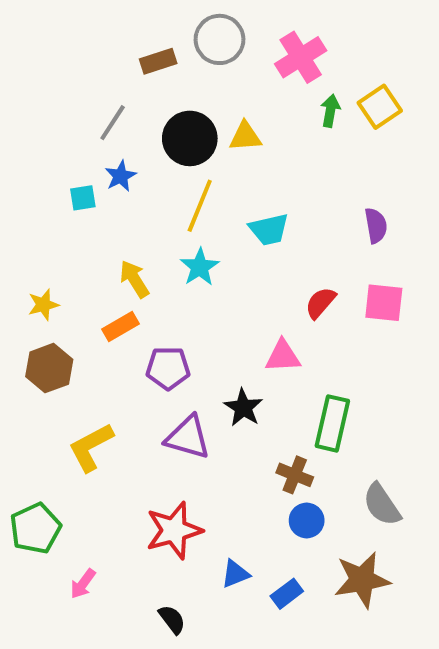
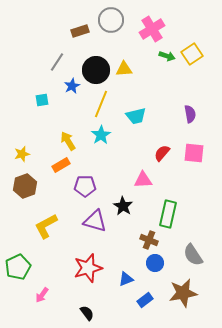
green arrow: (330, 111) -> (167, 56), turned 98
blue star: (121, 176) -> (72, 86), moved
blue triangle: (235, 574) -> (126, 279), moved

